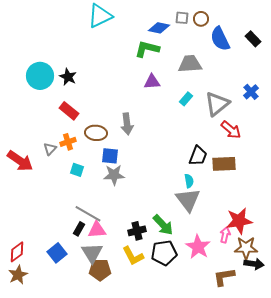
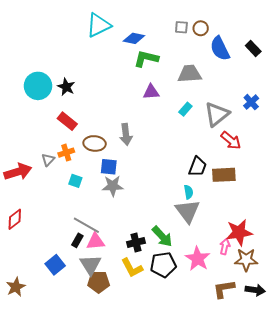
blue diamond: (159, 28) -> (134, 38), moved
red arrow: (20, 161) -> (18, 172), turned -52
red diamond: (17, 252) -> (15, 219), moved
black arrow: (254, 264) -> (255, 290), moved

